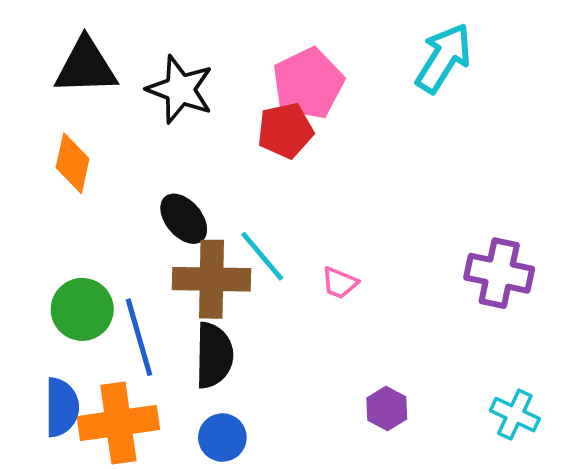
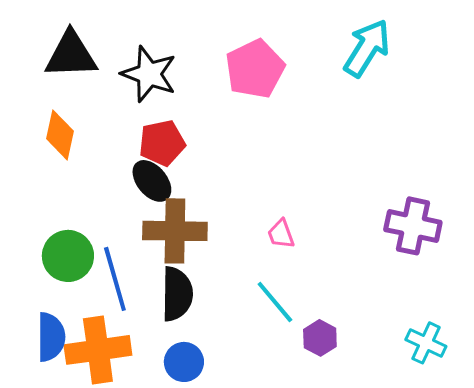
red pentagon: (285, 131) -> (162, 143), moved
cyan line: (262, 256) -> (275, 302), moved
pink trapezoid: (340, 283) -> (281, 234), turned 48

